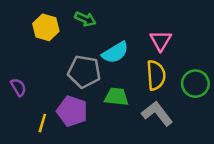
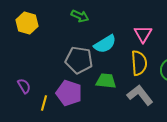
yellow hexagon: (46, 27) -> (27, 23), moved
purple semicircle: (18, 87) -> (24, 86), moved

